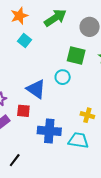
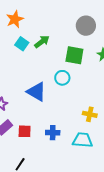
green arrow: (55, 18) -> (42, 42), moved, size x0.7
red square: (23, 111) -> (25, 131), moved
blue cross: (49, 131) -> (53, 133), size x0.6

